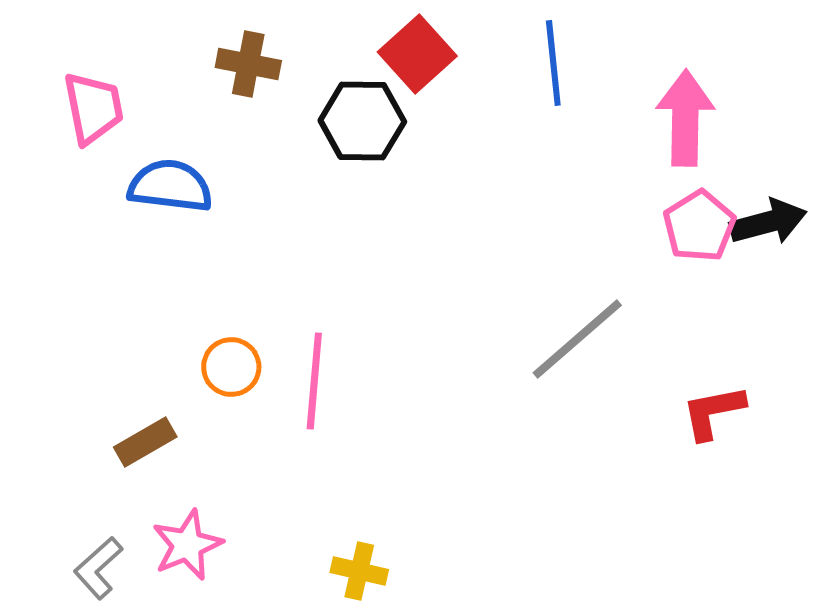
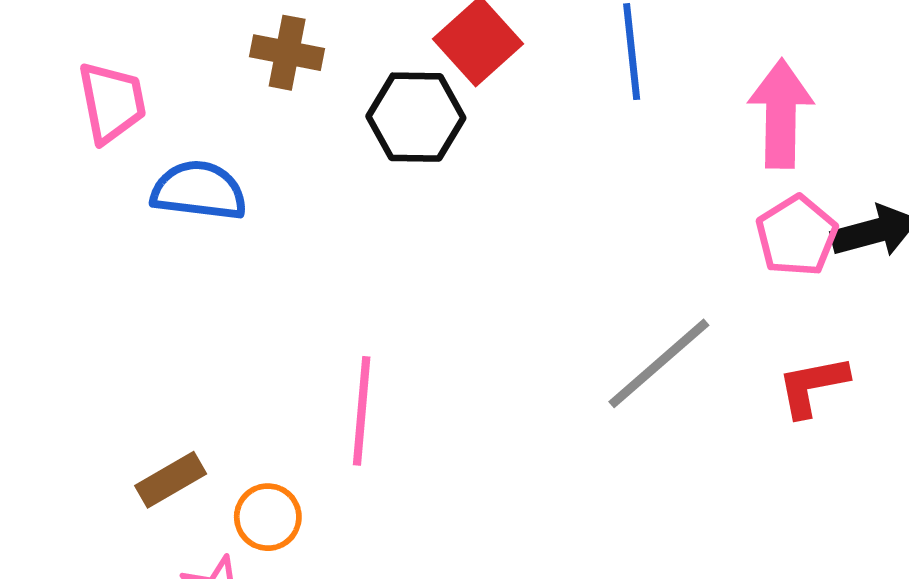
orange circle: (231, 367) -> (268, 517), moved
red L-shape: (713, 412) -> (812, 386), moved

